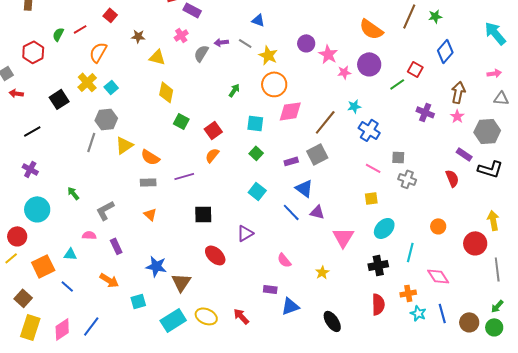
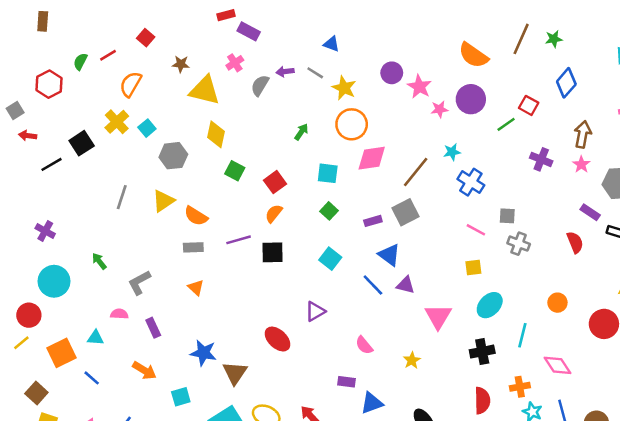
yellow triangle: (157, 57) -> (205, 90), size x1.5
gray hexagon: (106, 119) -> (173, 156), moved
black line: (32, 131) -> (51, 164), moved
black square: (203, 214) -> (272, 252), moved

